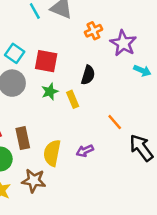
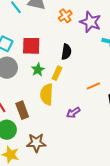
yellow rectangle: (73, 99) -> (57, 73), turned 56
orange line: (115, 122) -> (93, 86), turned -64
yellow semicircle: (52, 153) -> (47, 94), moved

